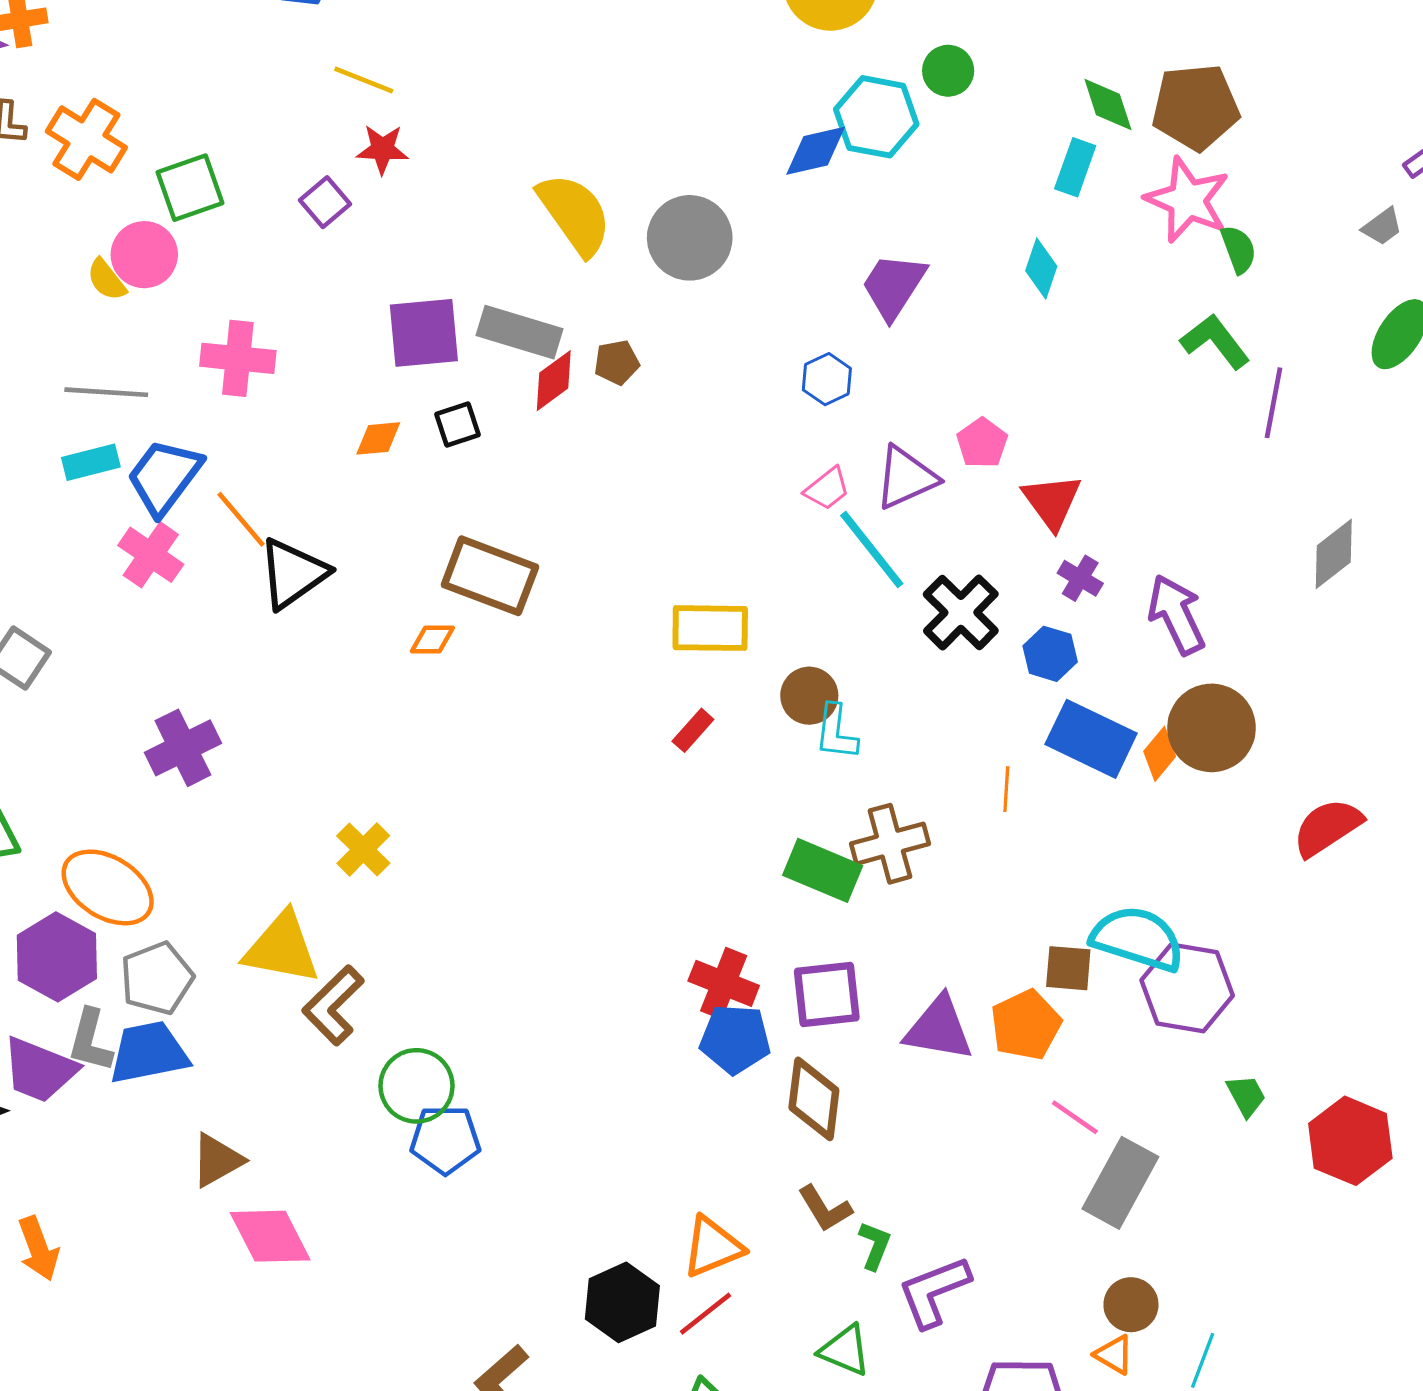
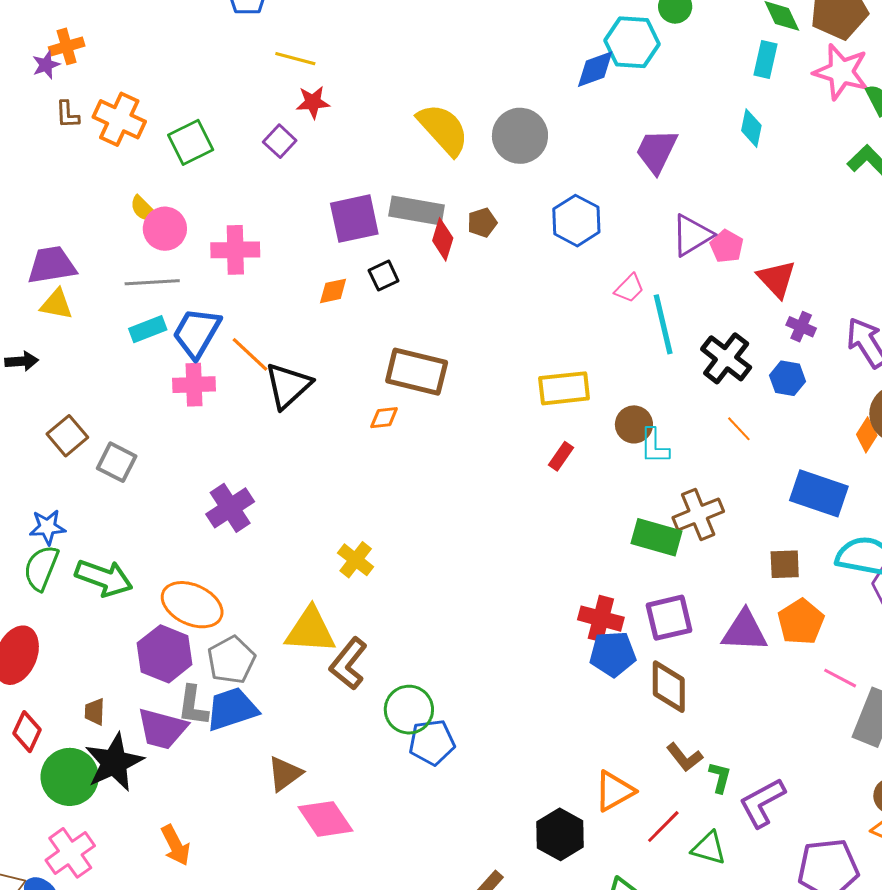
pink circle: (144, 255) -> (165, 229), moved
blue hexagon: (827, 379) -> (576, 221), moved, size x1.5
red diamond: (554, 381) -> (443, 239), turned -30
purple triangle: (906, 478) -> (692, 235), moved
cyan line: (872, 549) -> (663, 324), turned 32
pink cross: (151, 555) -> (194, 385), turned -30
blue rectangle: (1091, 739) -> (819, 493), moved
orange line: (1006, 789) -> (739, 429), moved, turned -40
brown square: (1068, 968) -> (785, 564), moved
red line: (705, 1314) -> (663, 827), moved

